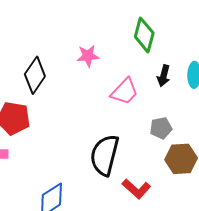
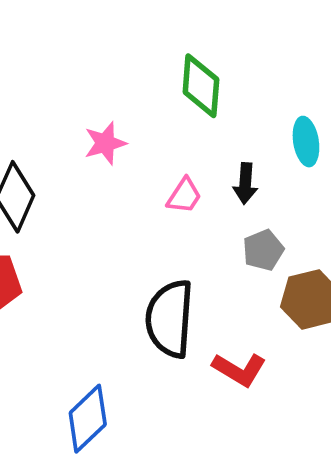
black arrow: (164, 76) -> (245, 183), moved
pink trapezoid: (124, 91) -> (184, 196), size x0.7

